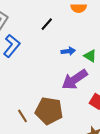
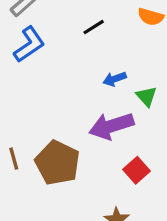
blue arrow: (68, 51) -> (114, 79), turned 152

